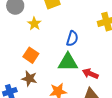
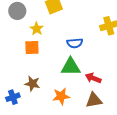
blue semicircle: (72, 38) -> (75, 43), turned 70
orange square: (31, 55) -> (32, 47), moved, turned -35

